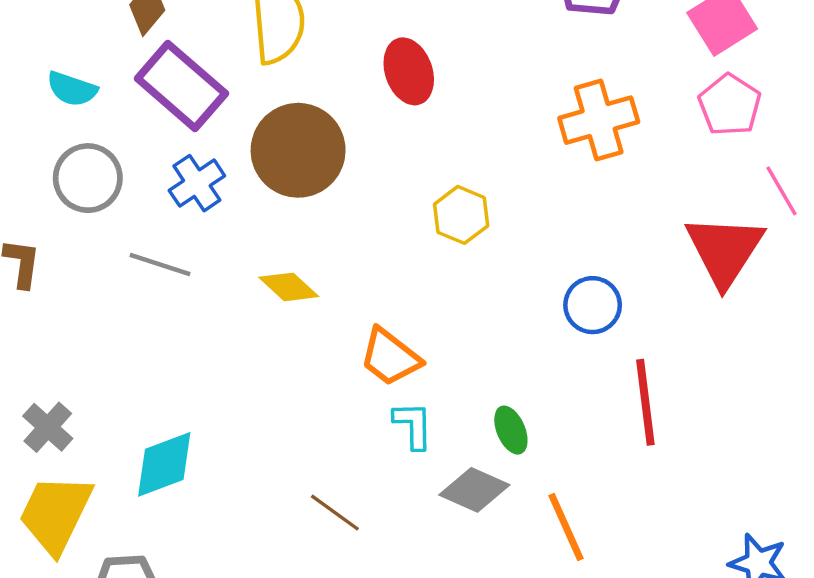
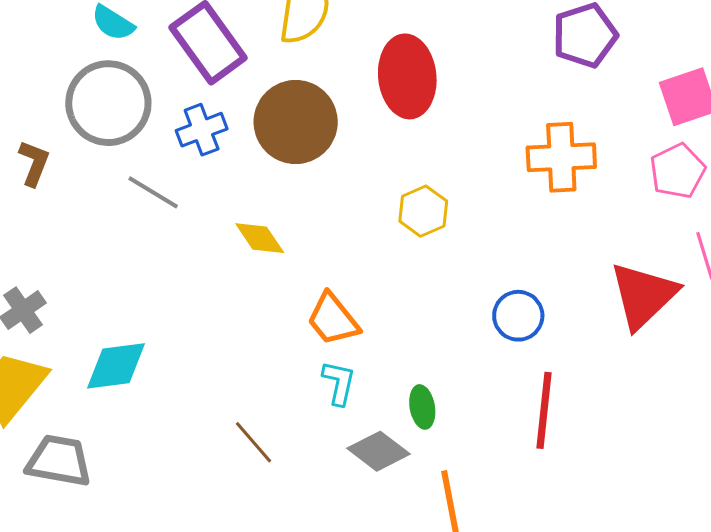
red ellipse: (409, 71) -> (407, 76), size x1.4
gray circle: (88, 178) -> (108, 103), size x1.4

